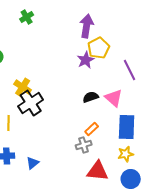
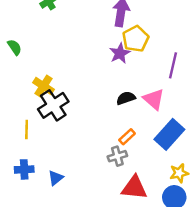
purple line: (130, 70) -> (173, 65), turned 40
blue rectangle: (127, 127) -> (169, 134), turned 40
yellow star: (126, 154) -> (179, 173), moved

